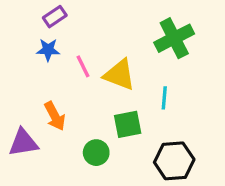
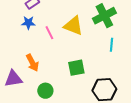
yellow triangle: (119, 75) -> (73, 26), moved
cyan line: (164, 98) -> (111, 45), moved
green circle: (96, 153) -> (45, 91), moved

